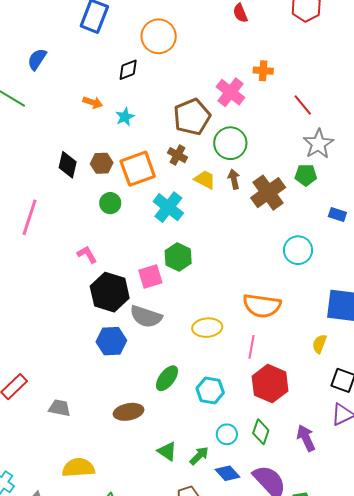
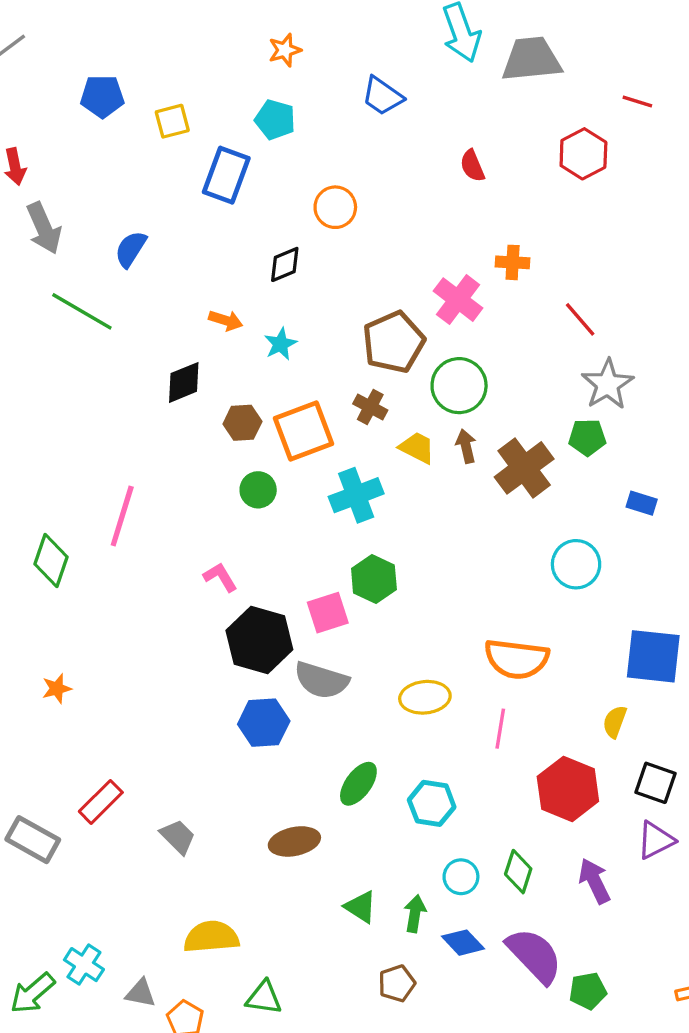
orange circle: (159, 36) -> (335, 207), size x0.7
black diamond: (68, 165) -> (184, 382), moved, turned 56
cyan cross: (168, 207) -> (356, 495), turned 32
red hexagon: (270, 384) -> (568, 789), moved
gray trapezoid: (59, 408) -> (178, 837), turned 35
green arrow: (199, 456) -> (415, 914), turned -35

